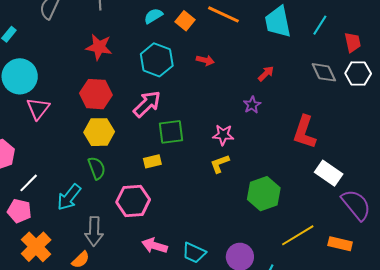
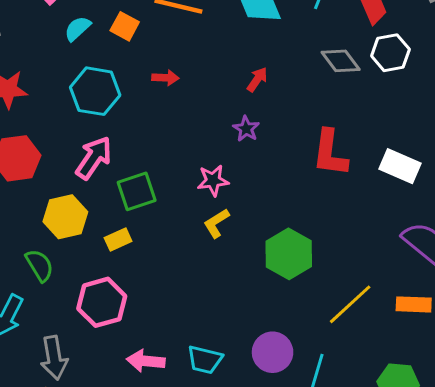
yellow hexagon: (99, 132) -> (65, 217), moved
white rectangle: (329, 173) -> (400, 166), moved

